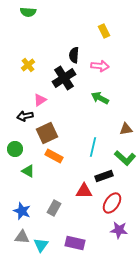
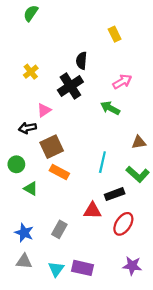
green semicircle: (28, 12) -> (31, 13), turned 119
pink arrow: (100, 66) -> (122, 82), moved, turned -36
purple star: (119, 230) -> (132, 266), moved
cyan triangle: (41, 245) -> (56, 269), moved

